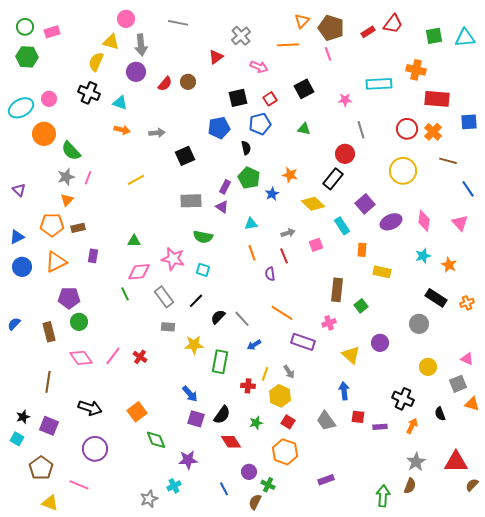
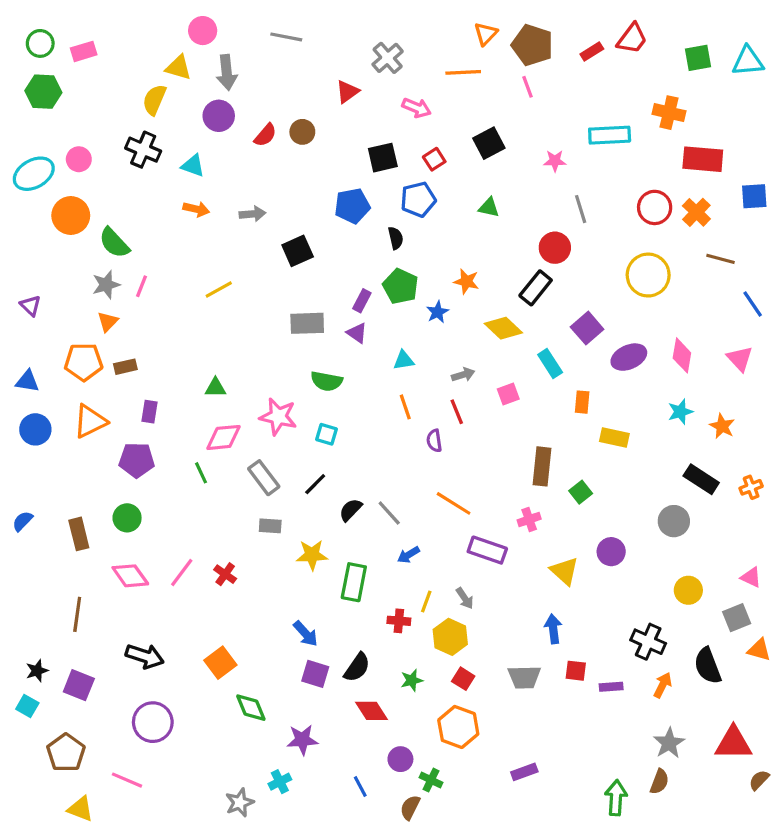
blue triangle: (17, 237) -> (27, 381), turned 35
purple pentagon: (69, 298) -> (137, 460), moved
black semicircle: (440, 414) -> (708, 666), size x1.6
gray trapezoid: (326, 421) -> (524, 677), turned -55

